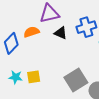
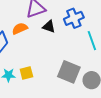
gray square: (76, 80) -> (69, 72), turned -30

